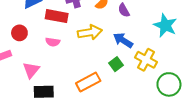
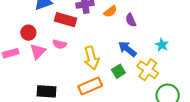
cyan star: (165, 25) -> (162, 45), moved, size x0.6
yellow arrow: (90, 32) -> (91, 58), moved, turned 80
pink triangle: (31, 70) -> (38, 51), moved

